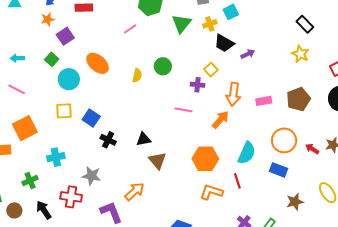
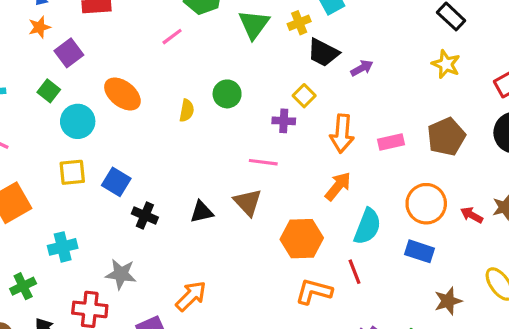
orange arrow: (220, 120) -> (338, 186), moved
brown triangle: (158, 161) -> (248, 202), moved

